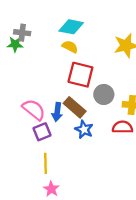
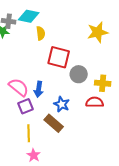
cyan diamond: (71, 27) -> (29, 16), moved
yellow semicircle: (70, 47) -> (41, 33), moved, turned 56
brown rectangle: (75, 107) -> (54, 123), moved

